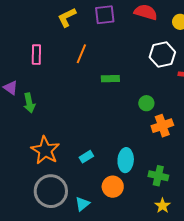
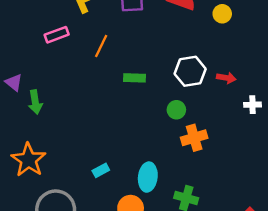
pink rectangle: (36, 55) -> (57, 35), moved, turned 66
white hexagon: (162, 55) -> (190, 71), moved
orange star: (45, 150) -> (29, 160), moved

